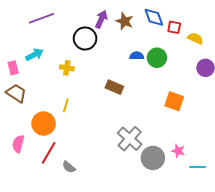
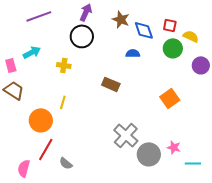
blue diamond: (154, 17) -> (144, 30), moved
purple arrow: (101, 19) -> (86, 12), moved
green circle: (157, 58) -> (173, 48), moved
orange square: (174, 101) -> (170, 98), turned 36
pink semicircle: (18, 144) -> (24, 168), moved

